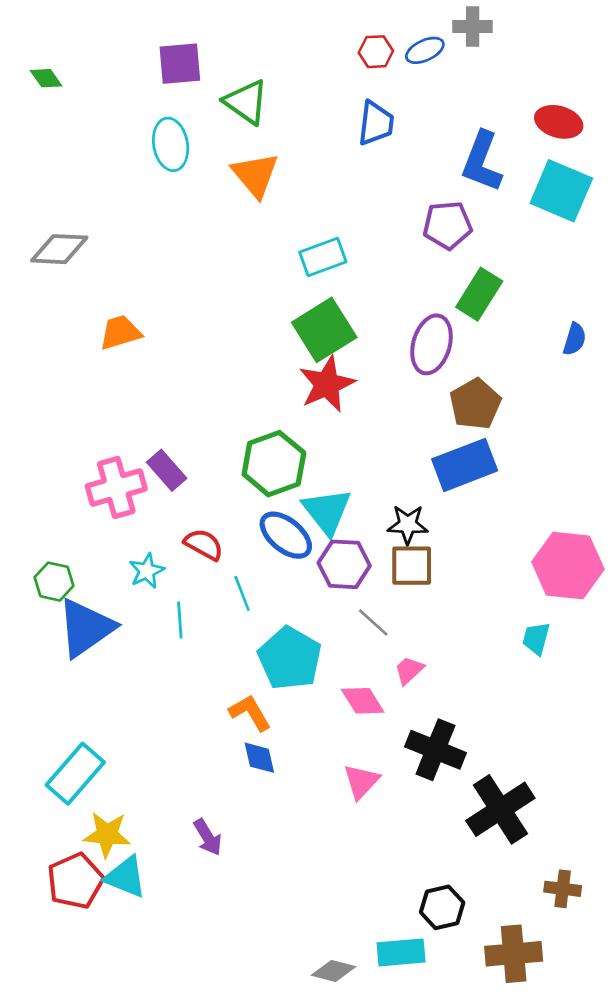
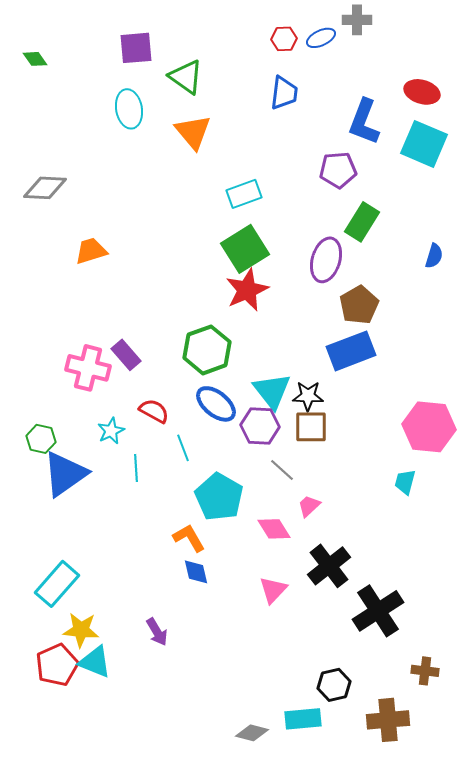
pink cross: (116, 487) -> (88, 368), turned 30
cyan triangle: (327, 511) -> (272, 391), moved
black cross: (435, 750) -> (329, 566), turned 30

